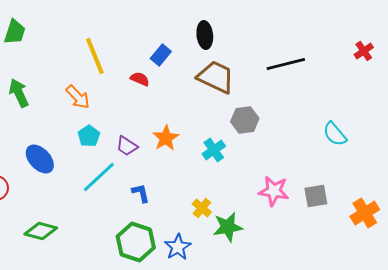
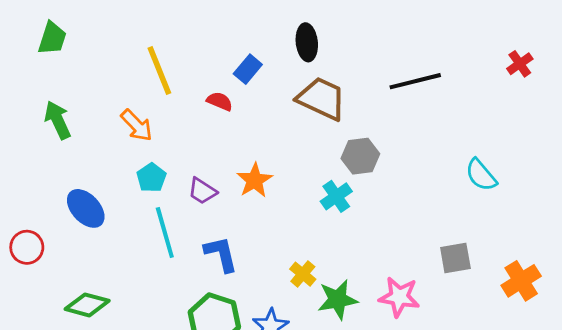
cyan cross: (214, 150) -> (336, 196), moved
cyan line: (99, 177) -> (165, 233), turned -63
pink star: (274, 191) -> (399, 297), moved
blue L-shape: (141, 193) -> (221, 254), size x1.4

